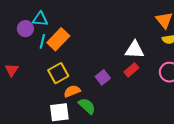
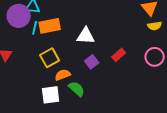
purple circle: (25, 29) -> (19, 16), size x1.5
orange rectangle: (58, 39) -> (50, 26), turned 35
white triangle: (135, 50) -> (86, 36), moved

